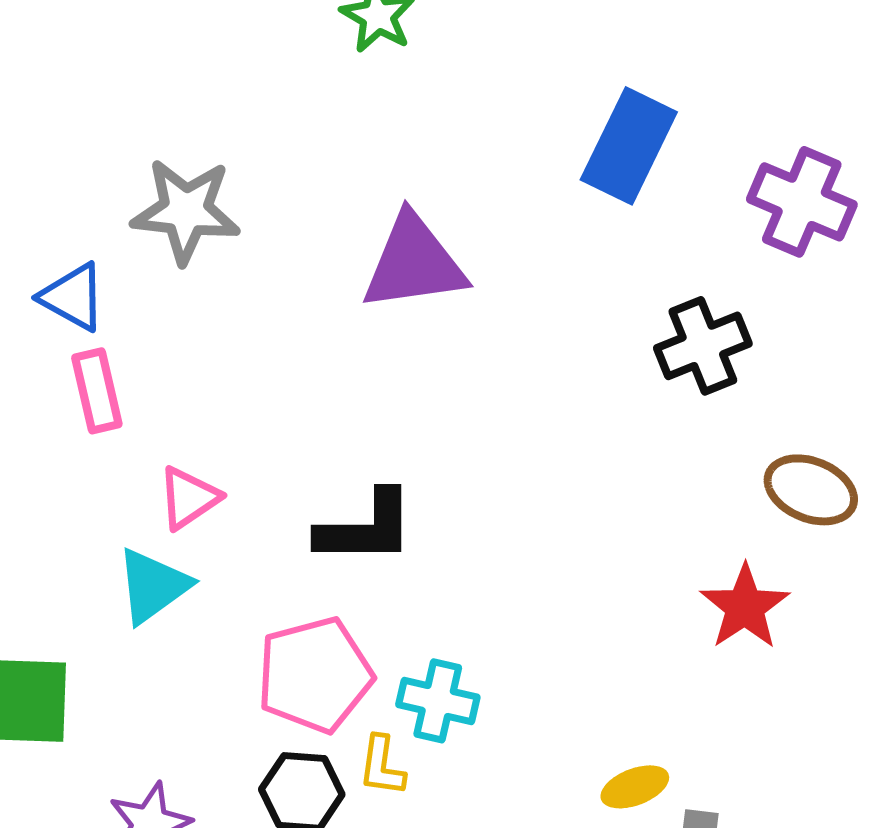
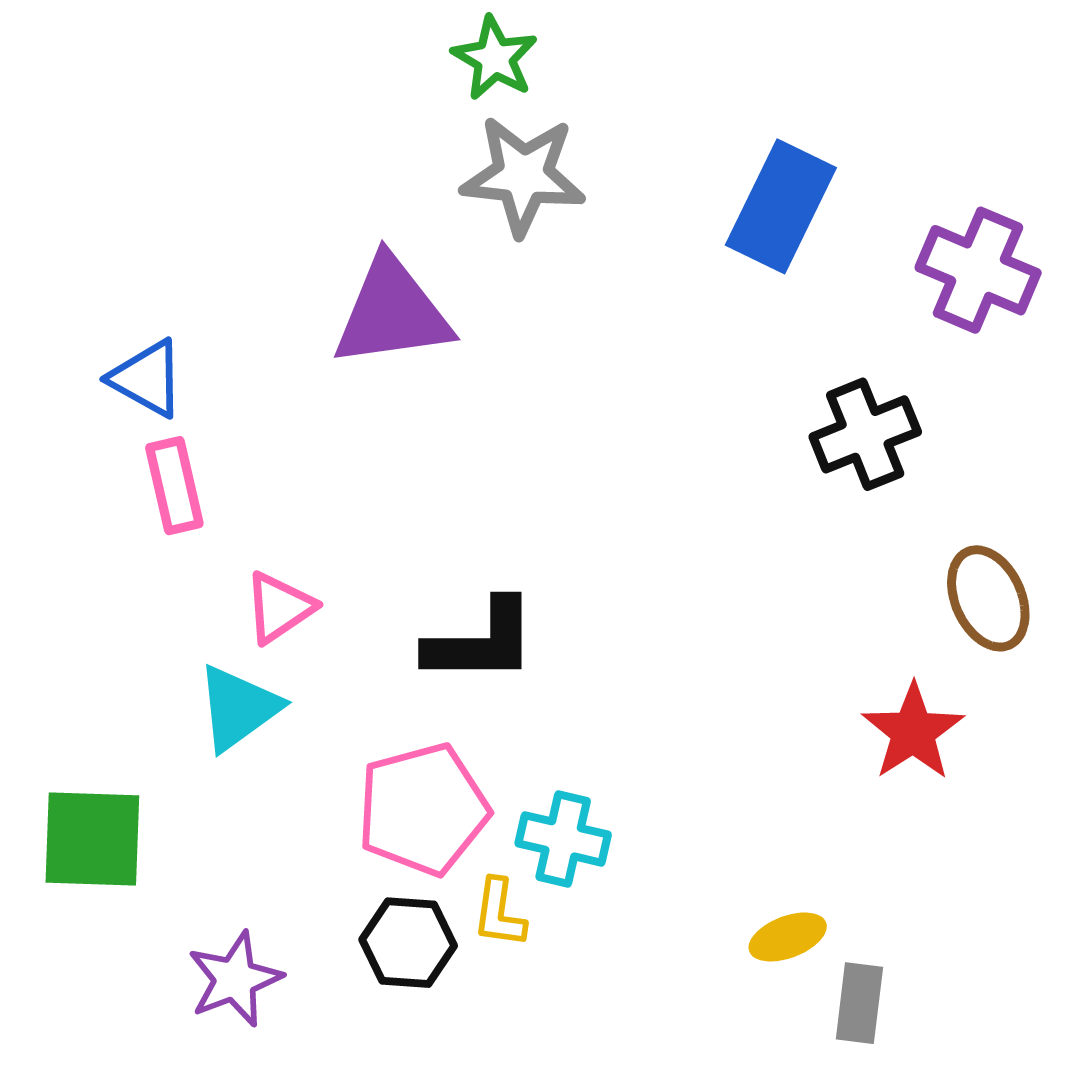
gray star: (186, 211) -> (523, 176), moved
purple triangle: (414, 263) -> (392, 312), moved
brown ellipse: (811, 490) -> (988, 598), turned 44

